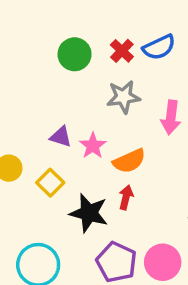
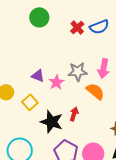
green circle: (75, 54) -> (39, 17), moved
gray star: (123, 97) -> (78, 72), moved
orange semicircle: (129, 161) -> (95, 91), moved, turned -120

